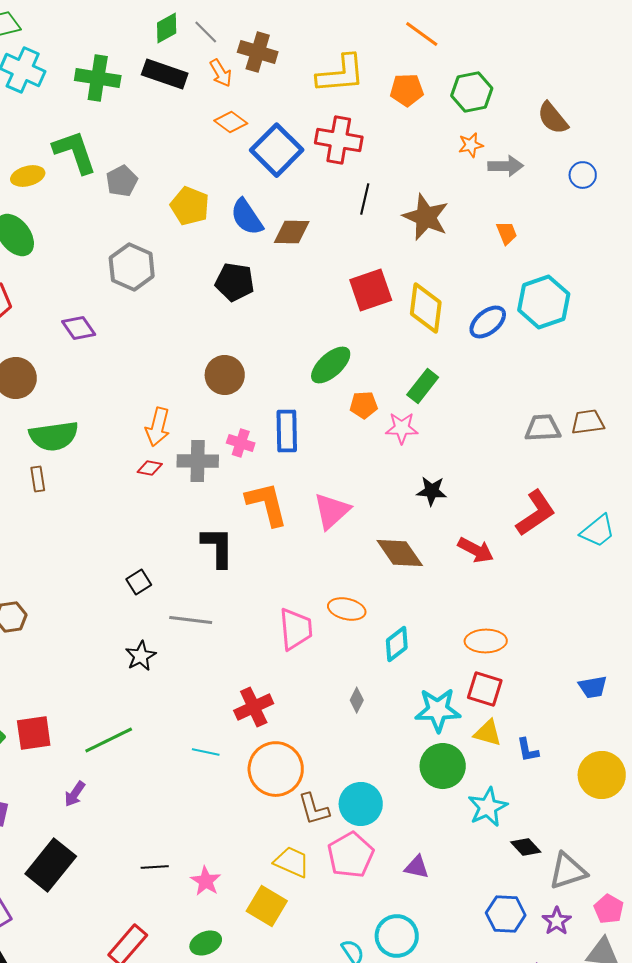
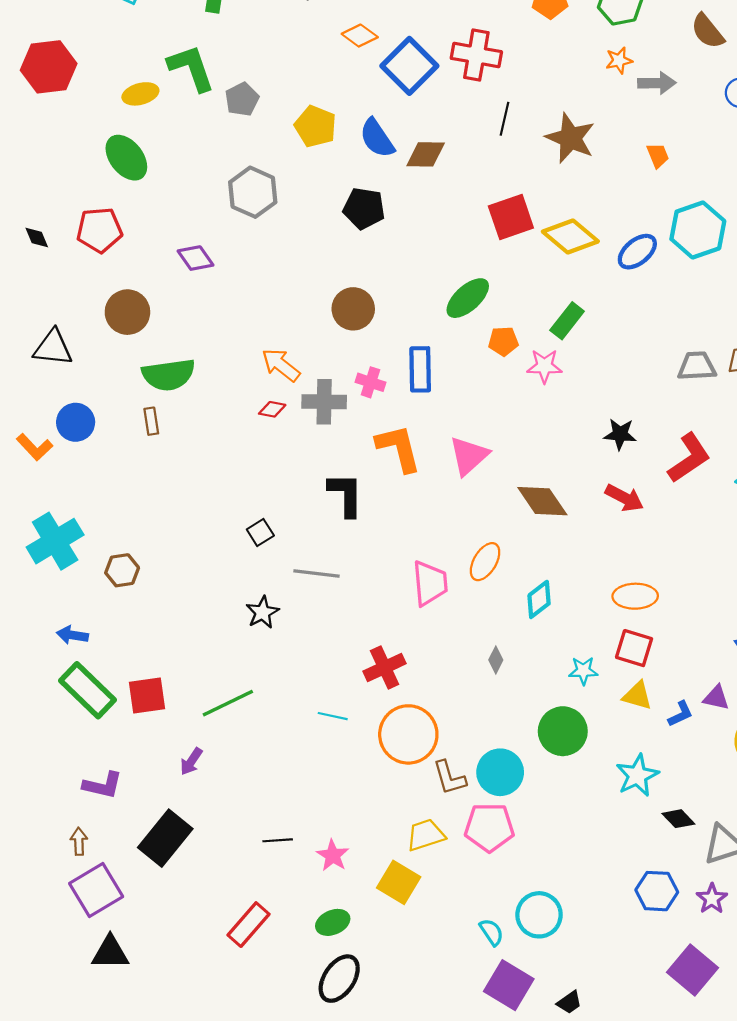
yellow diamond: (426, 308) -> (570, 236), turned -57
orange arrow: (158, 427) -> (281, 365), turned 114
black star: (432, 491) -> (620, 434), moved
orange ellipse: (347, 609) -> (485, 562), turned -72
cyan star: (438, 710) -> (583, 671), size x0.6
blue L-shape: (528, 750) -> (681, 714), turned -104
green circle: (443, 766) -> (563, 731), moved
pink pentagon: (351, 855) -> (489, 827), turned 30
yellow trapezoid: (292, 862) -> (426, 835), turned -42
purple triangle: (417, 867) -> (716, 698), moved

